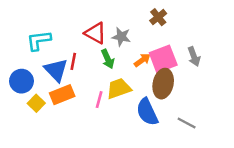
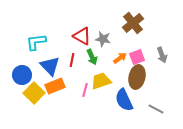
brown cross: (158, 17) -> (133, 23), size x1.5
pink square: (163, 59) -> (137, 57), size x0.7
red line: (73, 61) -> (72, 60), moved
yellow square: (36, 103) -> (34, 93), size x1.5

